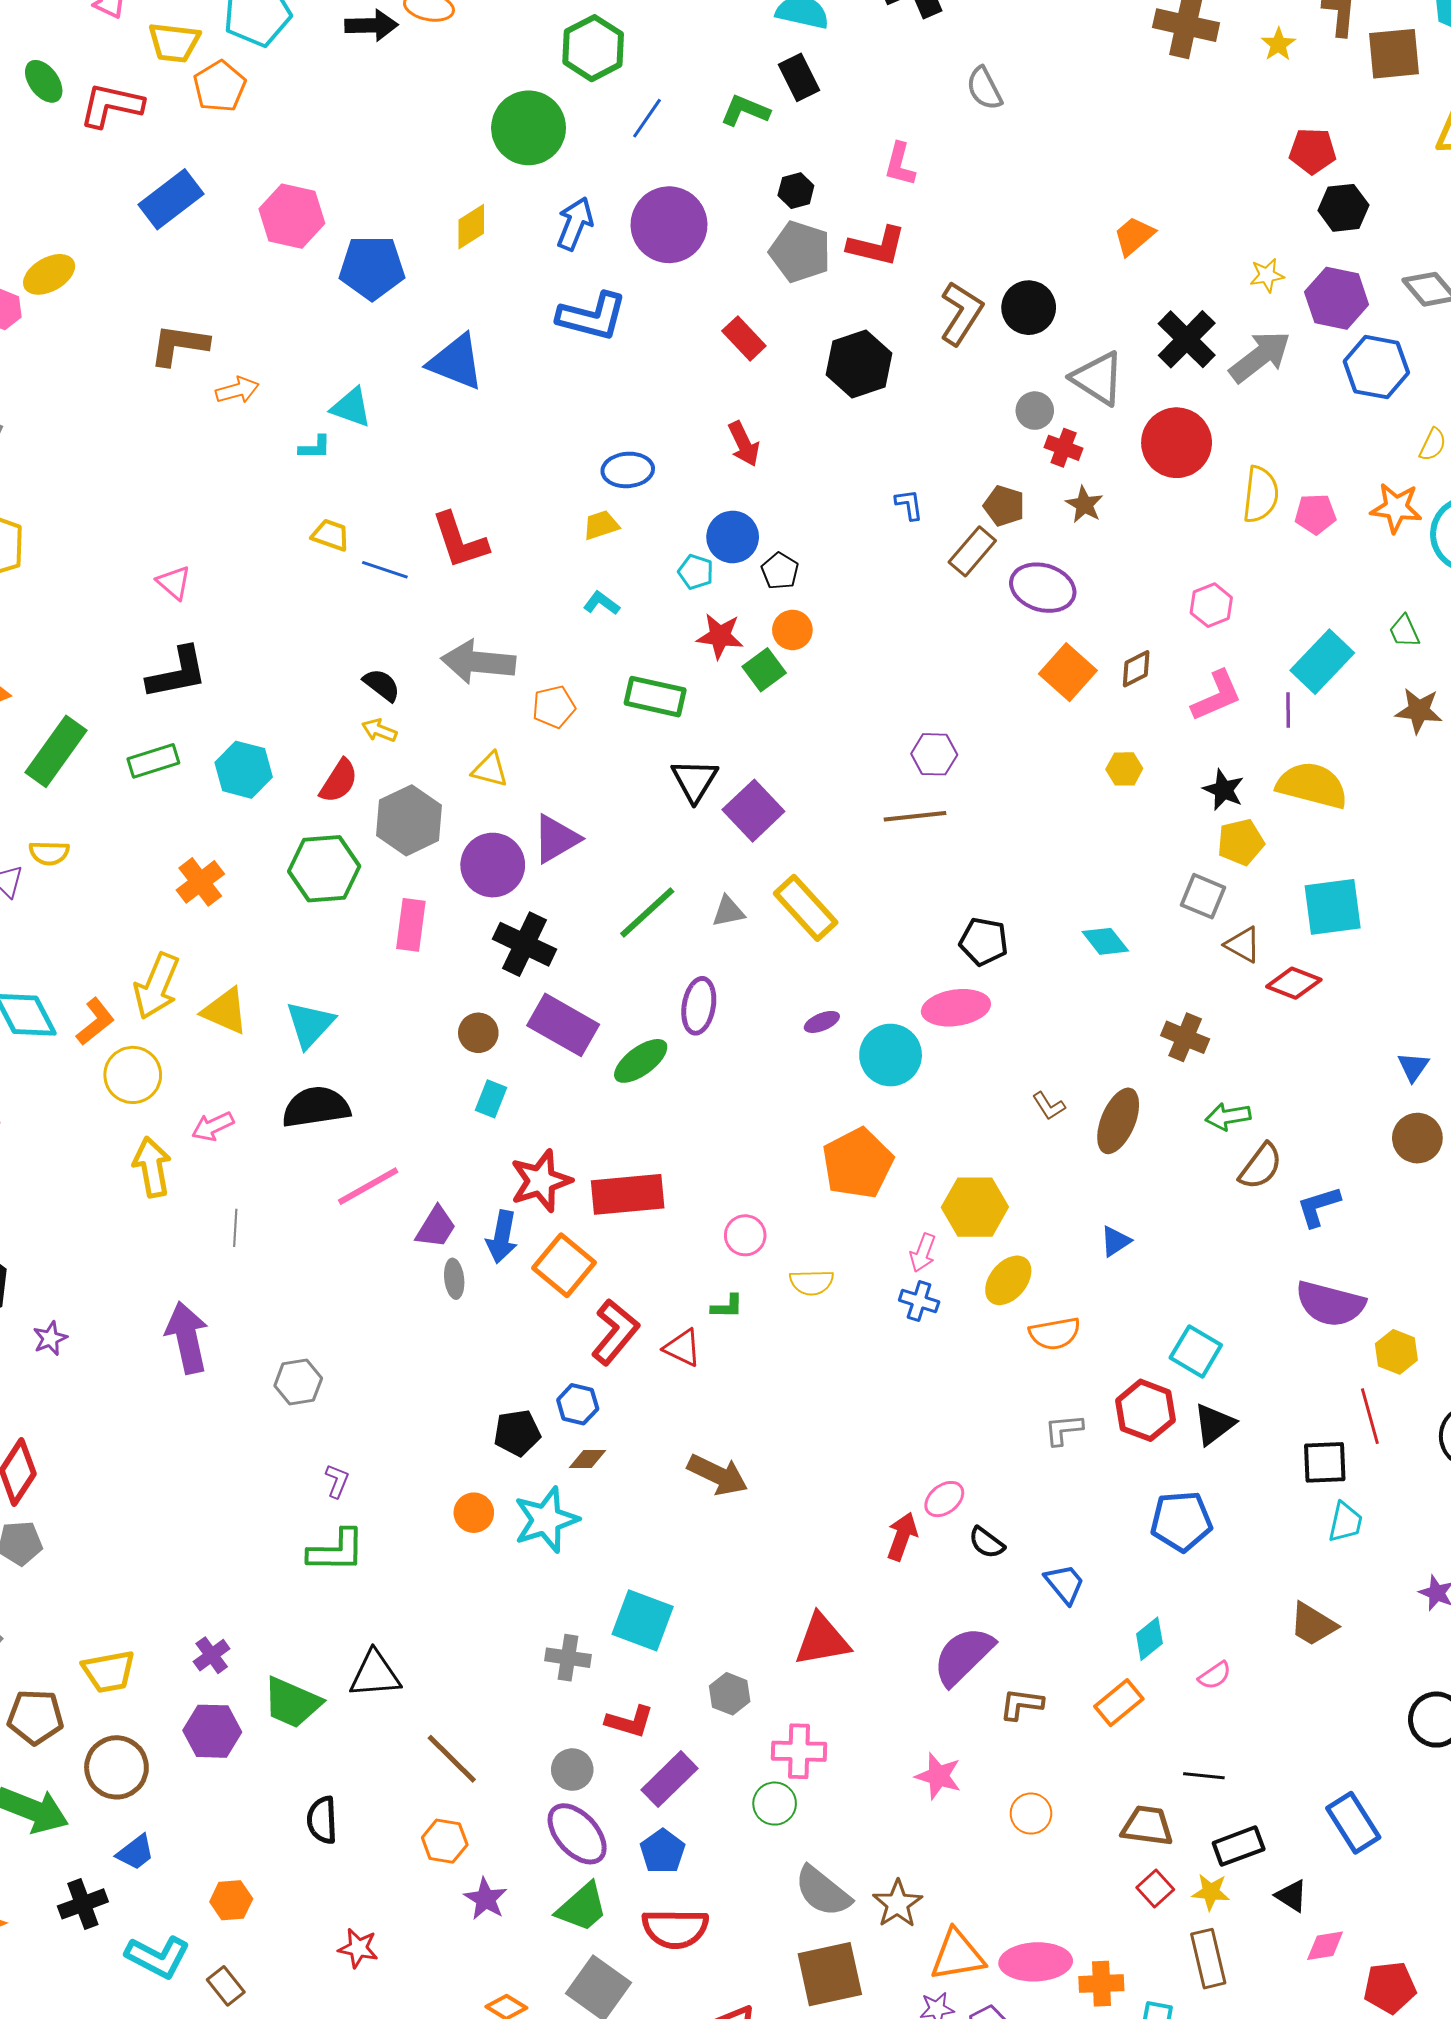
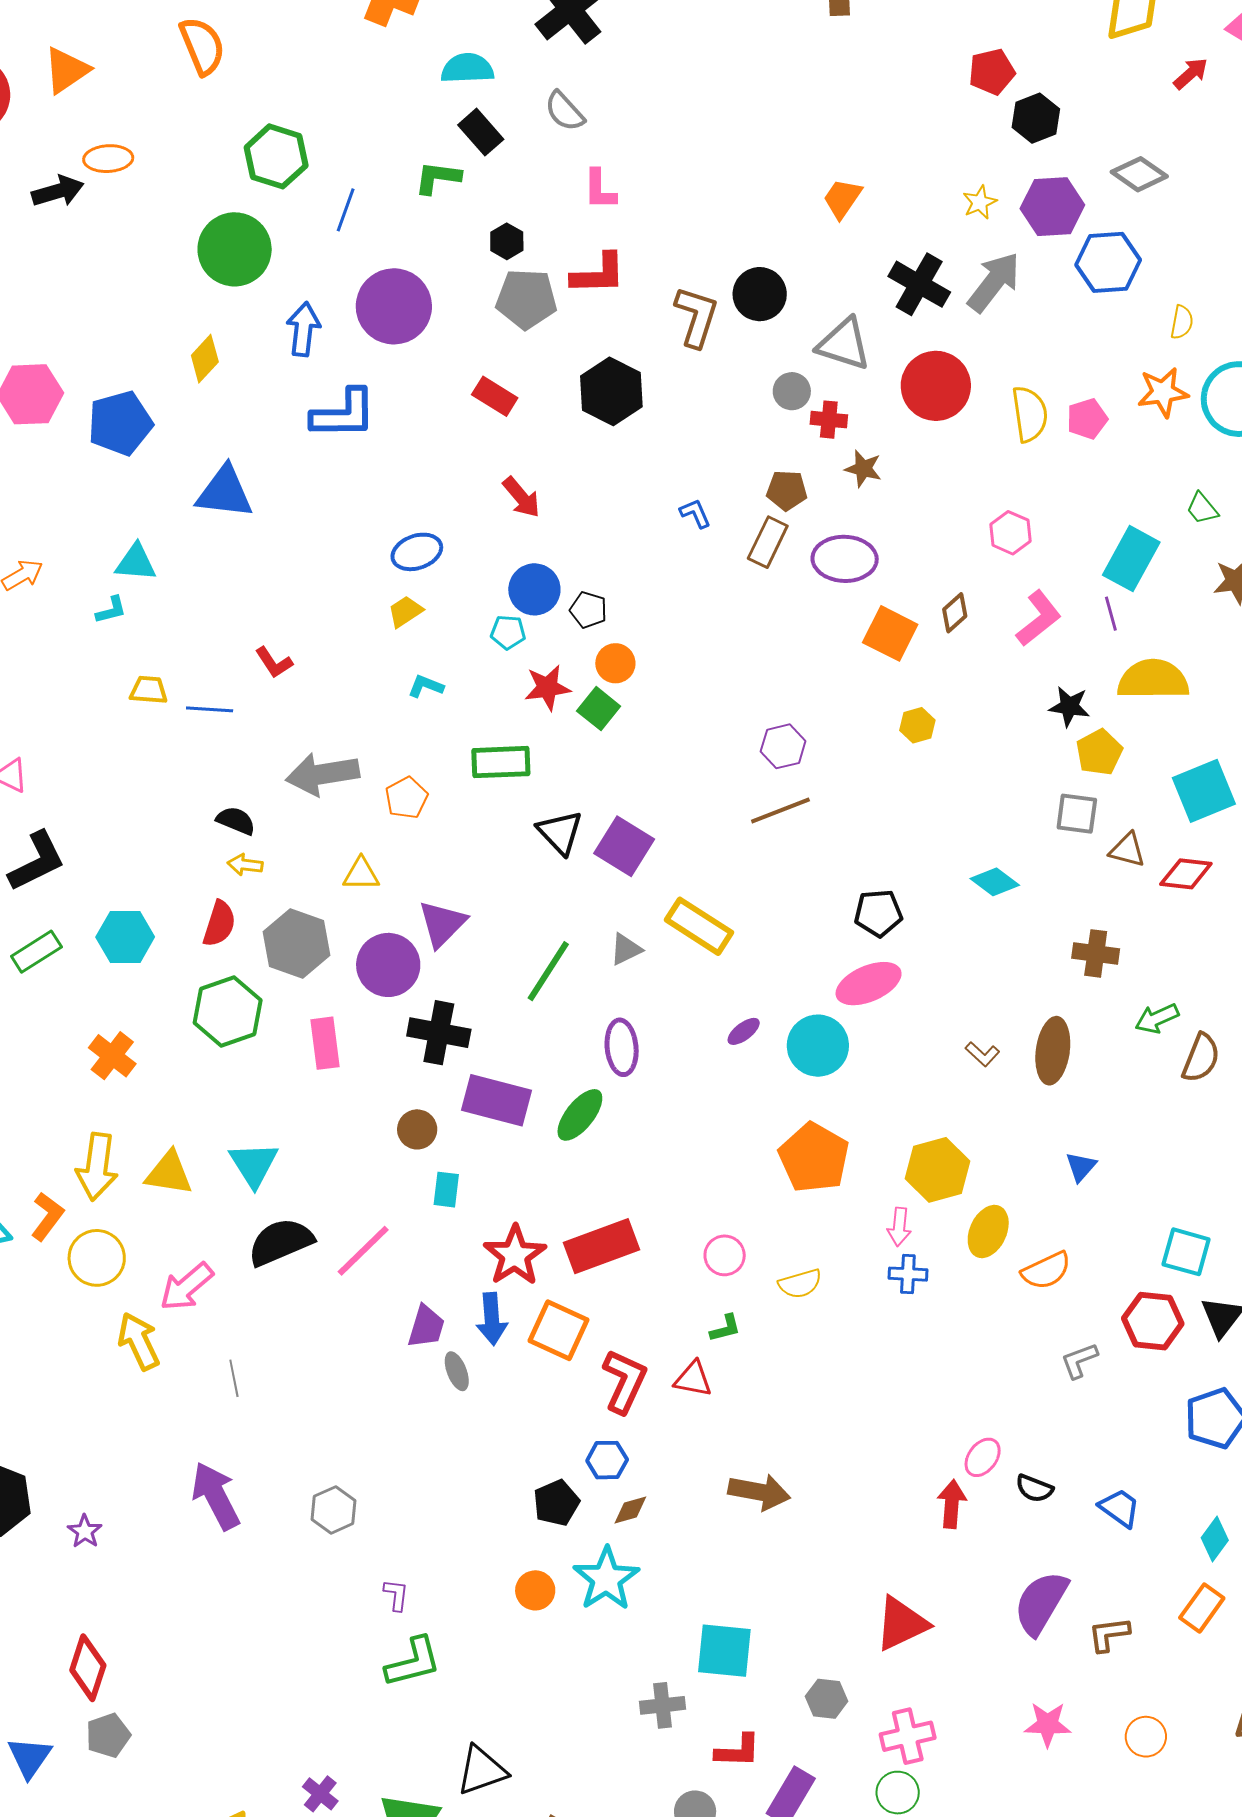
gray semicircle: (984, 88) -> (565, 111), moved
red L-shape: (460, 541) -> (274, 662), size x0.6
yellow hexagon: (1124, 769) -> (917, 725), moved
pink arrow: (213, 1126) -> (187, 1287), size x1.4
pink line: (368, 1186) -> (363, 1251), moved

